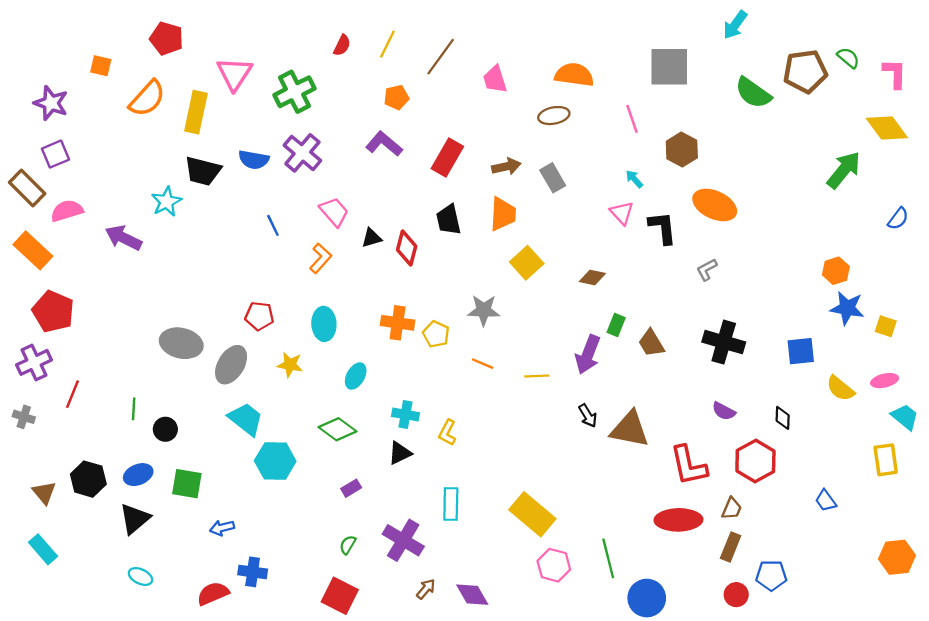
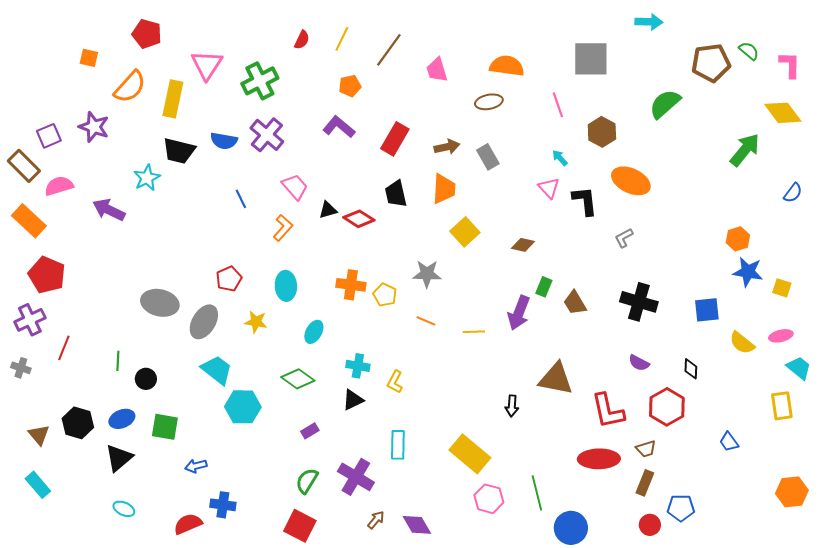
cyan arrow: (735, 25) -> (649, 22), turned -124
green semicircle: (753, 93) -> (665, 104), moved, turned 104
purple star: (51, 103) -> (94, 127), moved
red diamond: (407, 248) -> (359, 219), turned -72
red pentagon: (259, 316) -> (229, 279), turned -30
black arrow: (588, 416) -> (512, 406), moved, turned 35
brown trapezoid: (732, 509) -> (646, 449), turned 50
green semicircle: (348, 545) -> (307, 481), size x1.5

